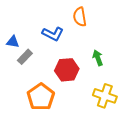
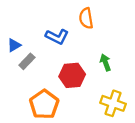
blue triangle: (13, 42) -> (14, 45), turned -40

